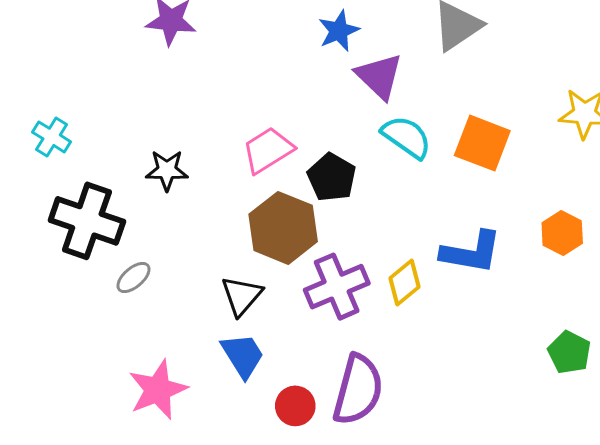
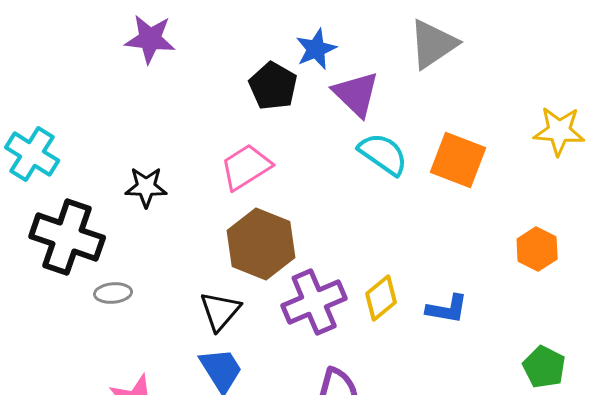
cyan cross: (52, 137) -> (32, 154), size x1.4
black pentagon: (332, 177) -> (273, 86), moved
blue L-shape: (471, 252) -> (447, 309), moved, size x0.7
gray ellipse: (133, 277) -> (113, 293), turned 36

